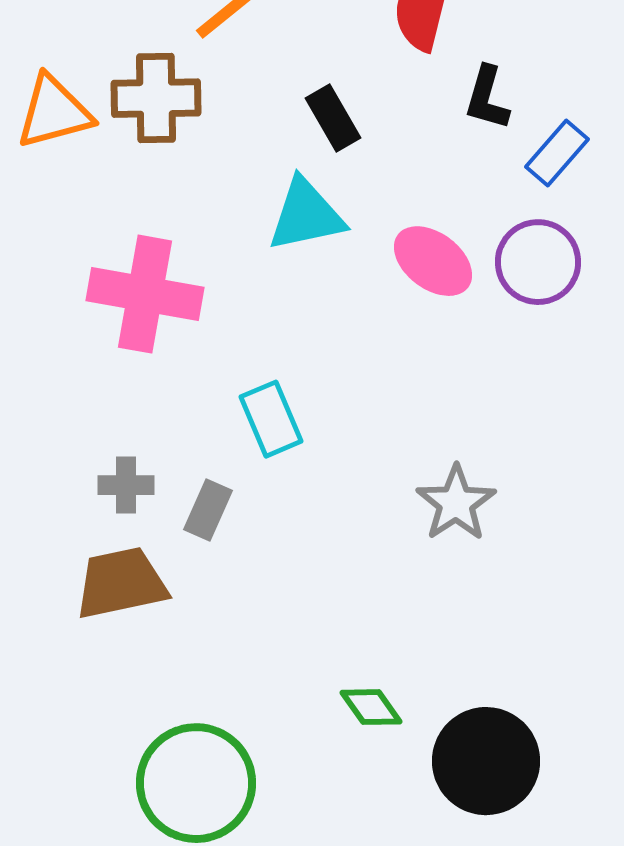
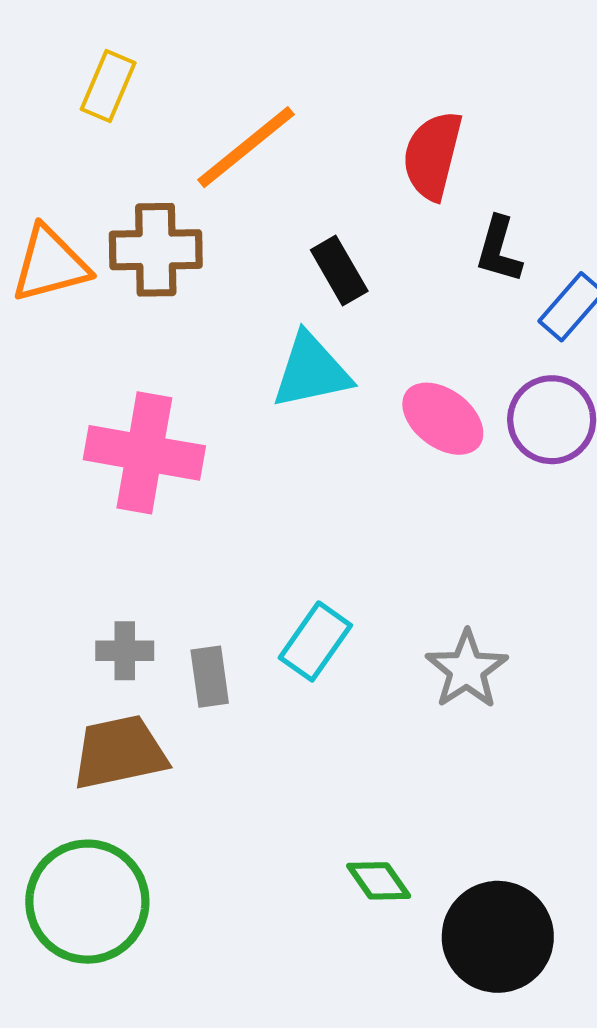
cyan rectangle: (271, 419) -> (315, 641), moved, turned 58
gray rectangle: (208, 510) -> (210, 677), turned -32
green circle: (196, 783) -> (87, 902), moved

